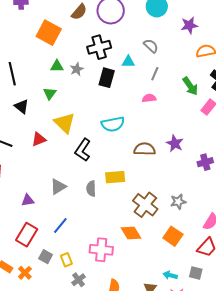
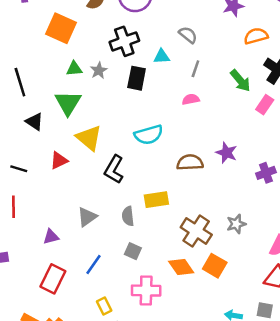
green triangle: (50, 93) -> (68, 103), size x1.6
orange square: (173, 236) -> (215, 266), moved
gray square: (46, 257) -> (133, 251), moved

